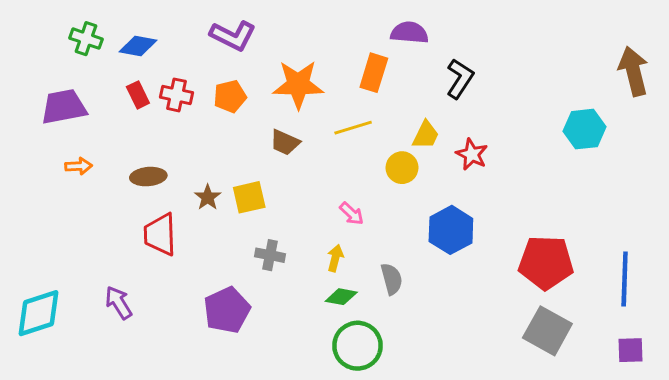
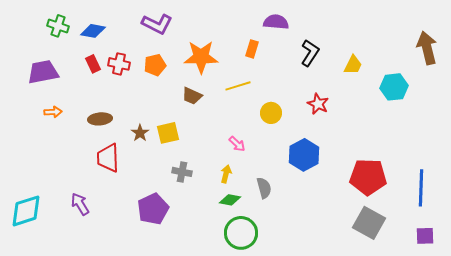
orange rectangle: (374, 73) -> (252, 49), size x0.7
yellow trapezoid: (426, 135) -> (353, 65), moved

